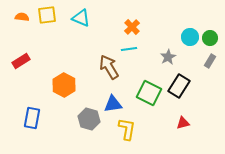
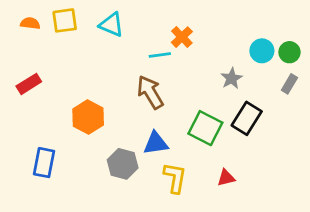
cyan line: (129, 49) -> (160, 55), moved
red triangle: (183, 123) -> (226, 178), moved

